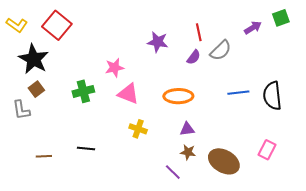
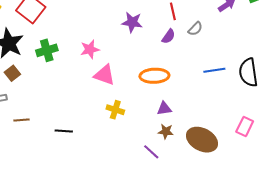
gray semicircle: (221, 50) -> (195, 29), size x0.7
green cross: (83, 91) -> (47, 50), moved
brown line: (44, 156) -> (21, 120), moved

